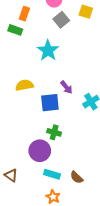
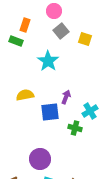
yellow square: (86, 12) -> (85, 39), moved
purple arrow: (66, 87) -> (66, 97), turned -120
green cross: (54, 132) -> (75, 128), moved

